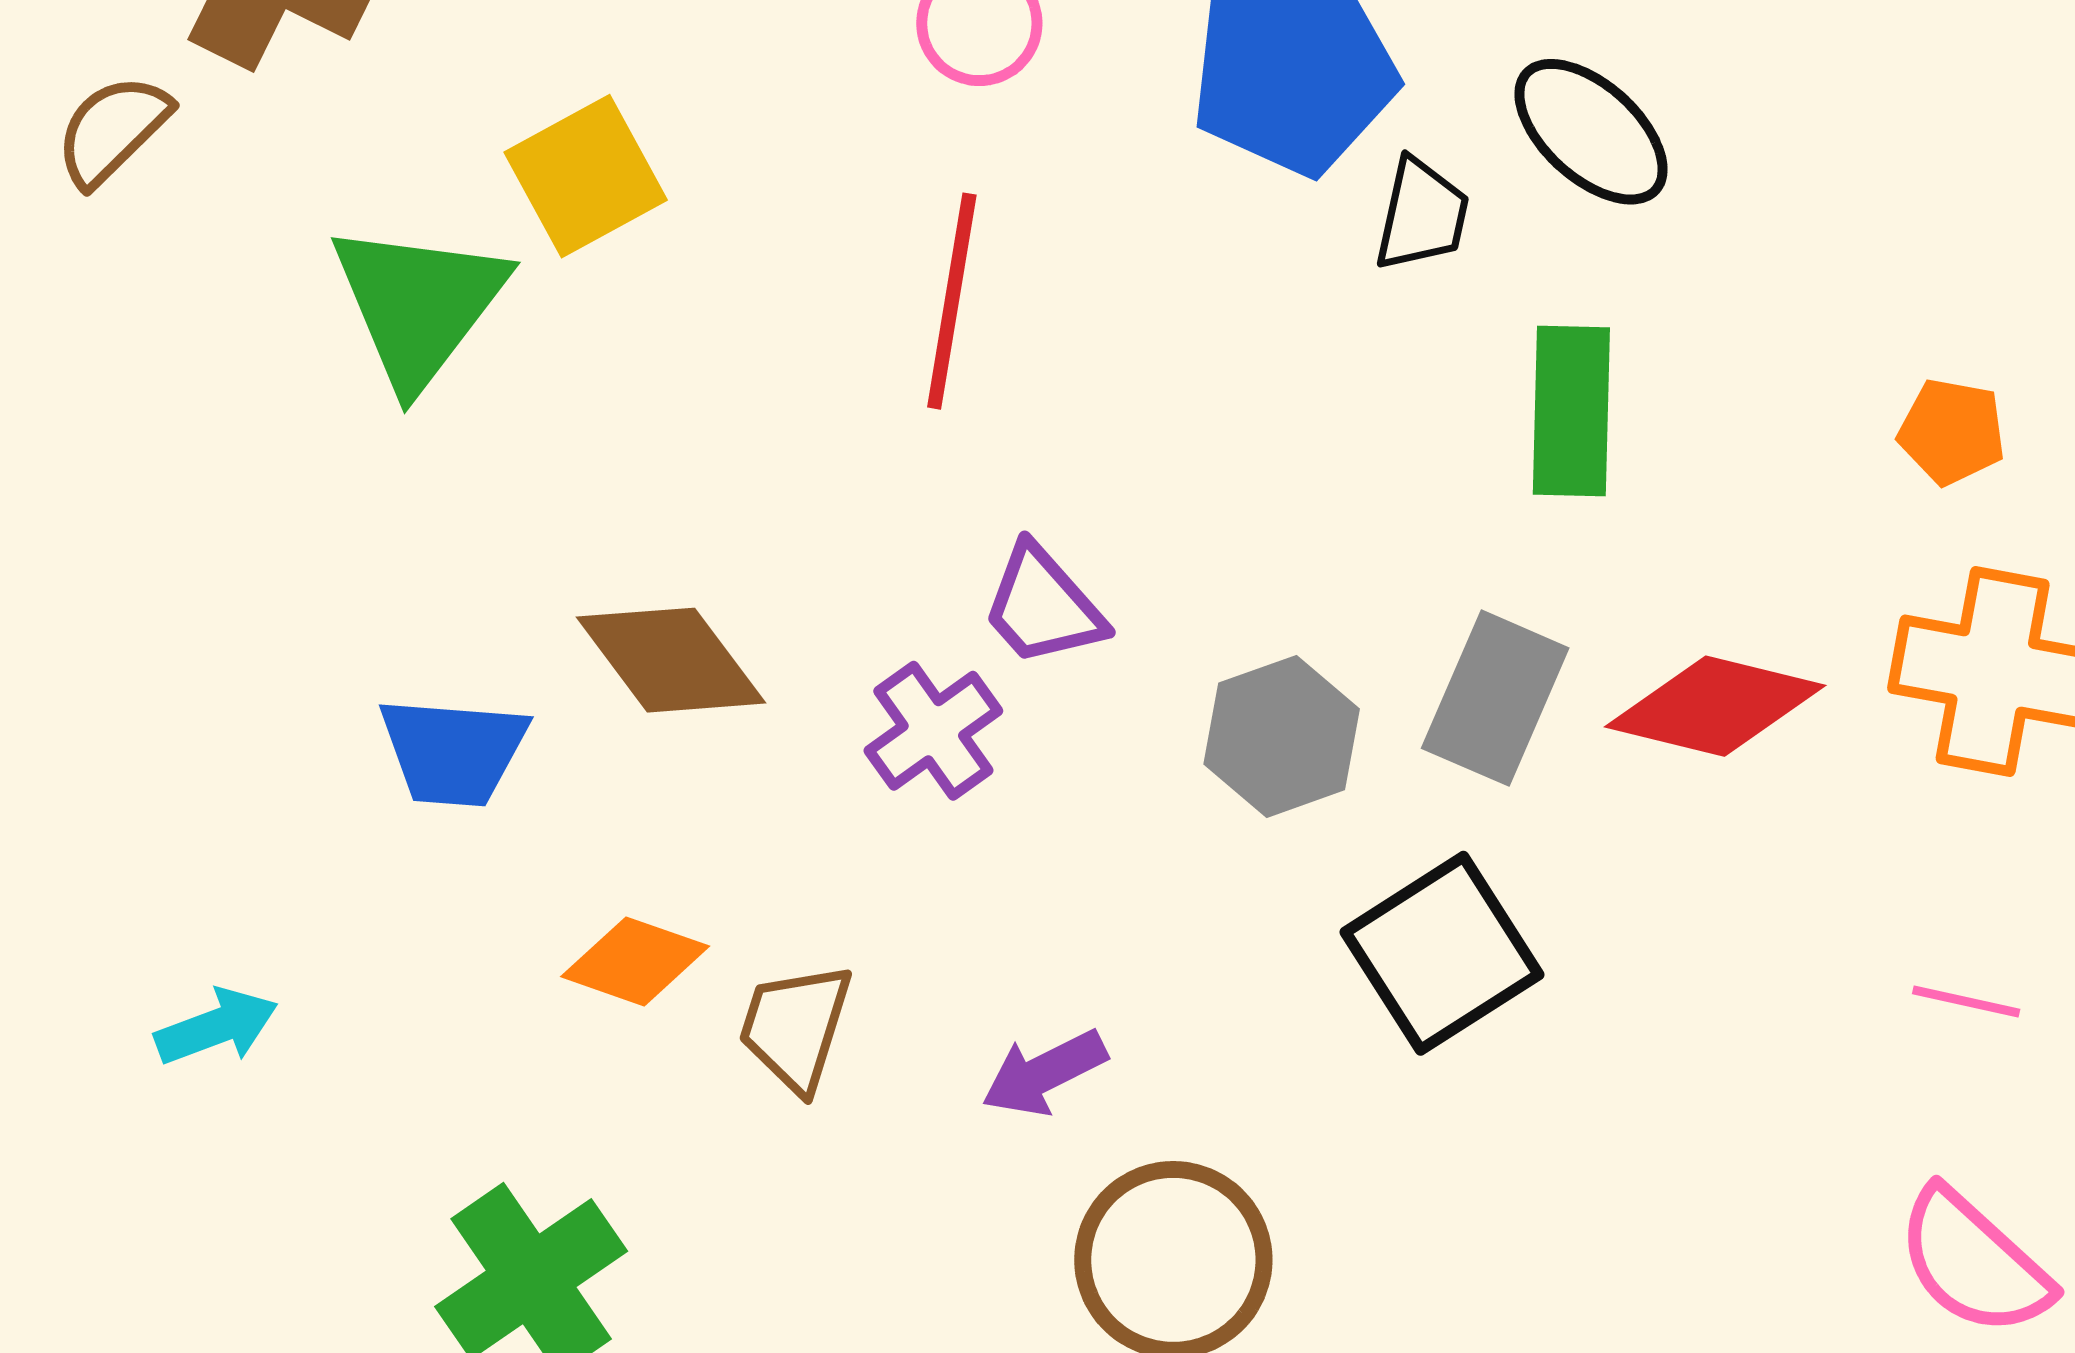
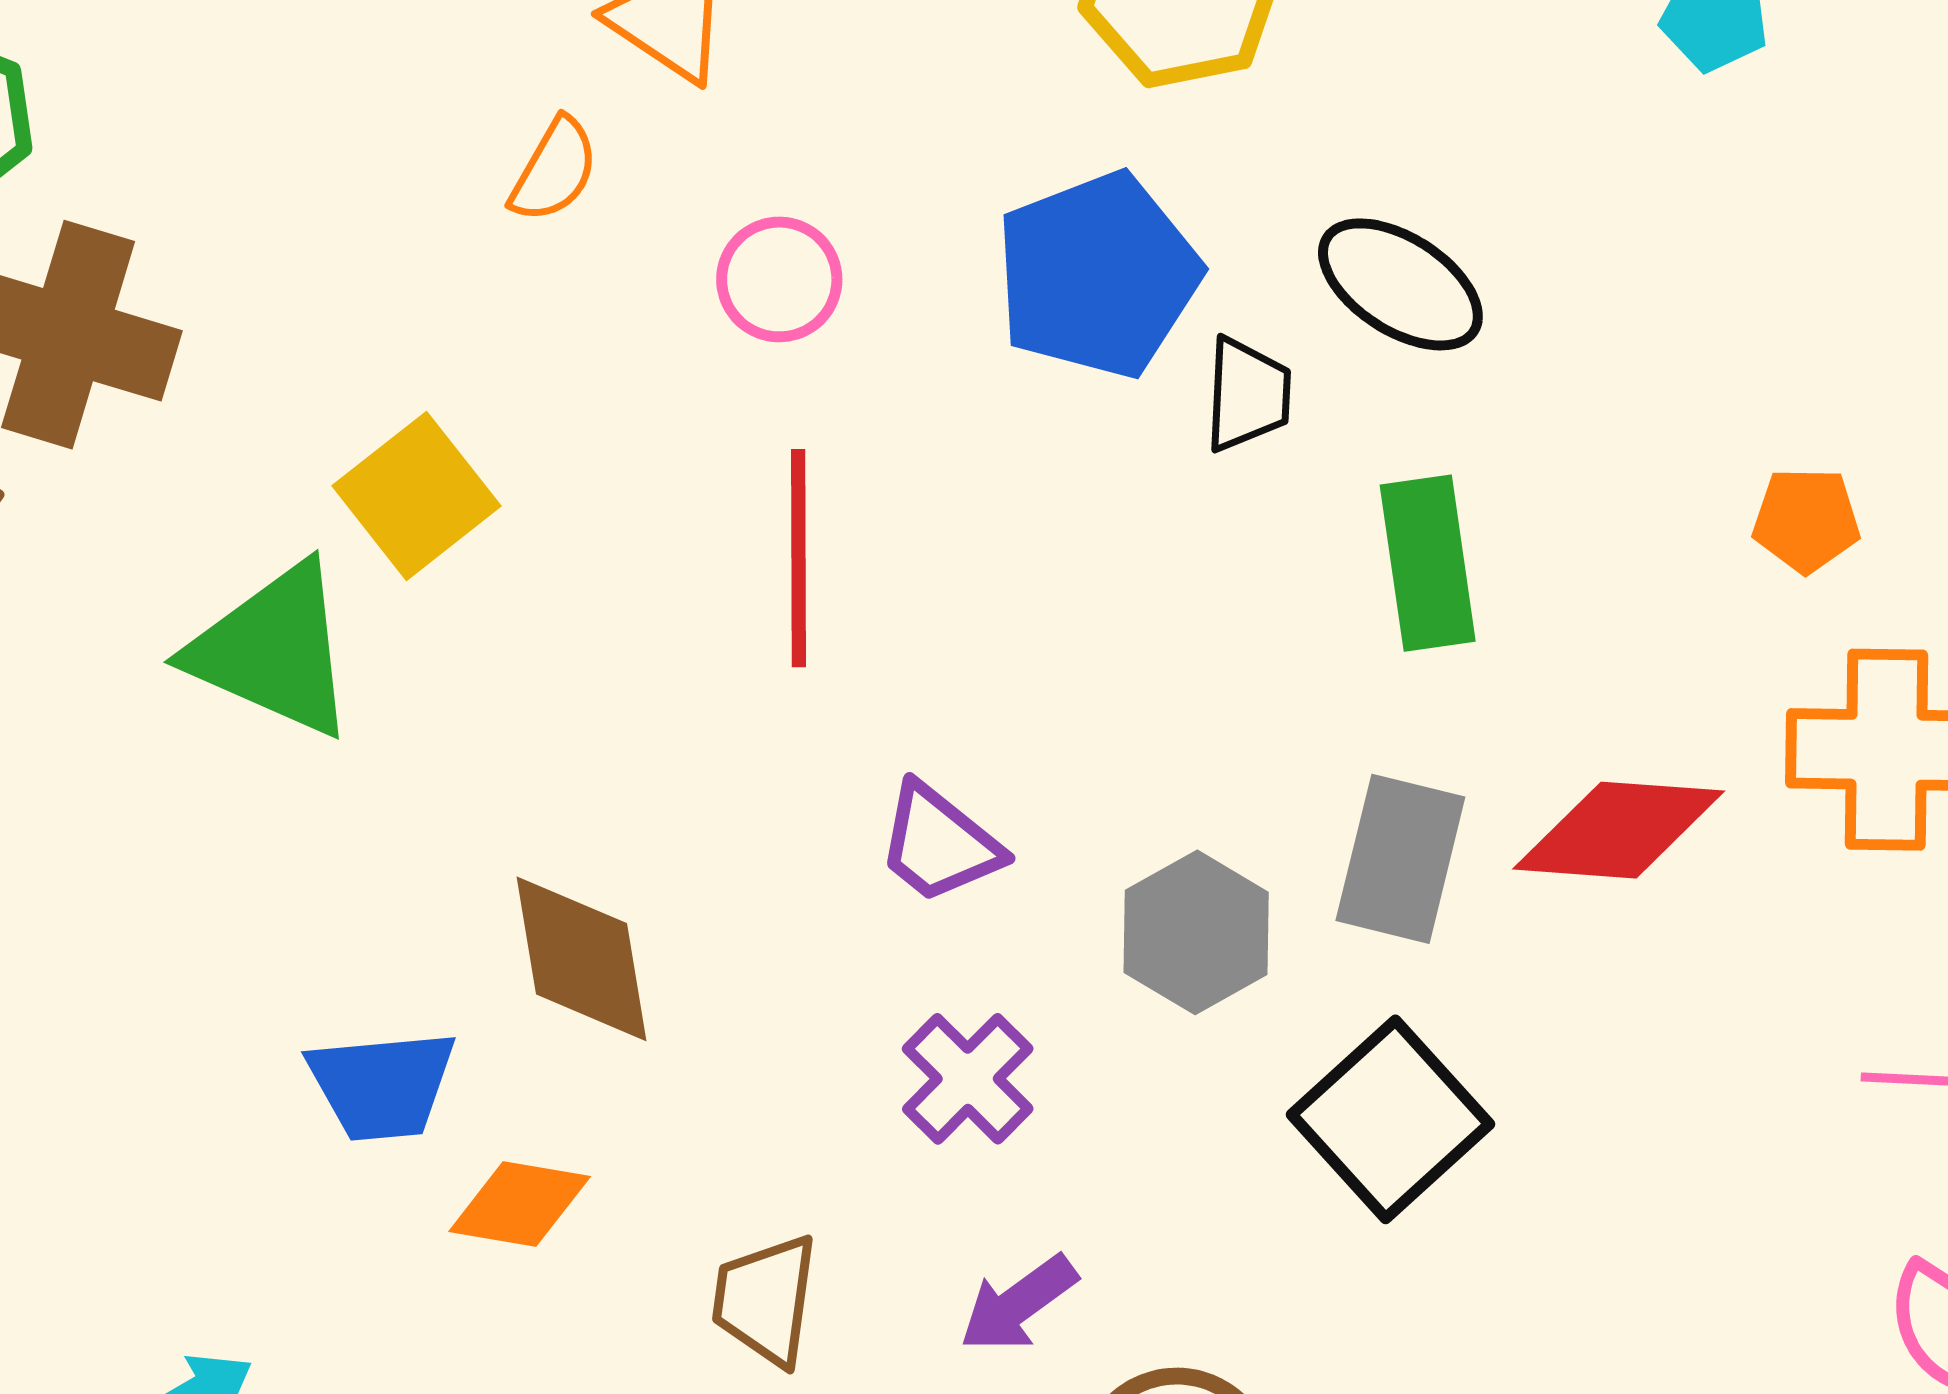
green triangle: (419, 304) -> (273, 650), turned -34
brown diamond: (671, 660) -> (581, 959), turned 37
purple cross: (933, 731) -> (968, 1079), moved
orange diamond: (635, 961) -> (520, 1204), moved

